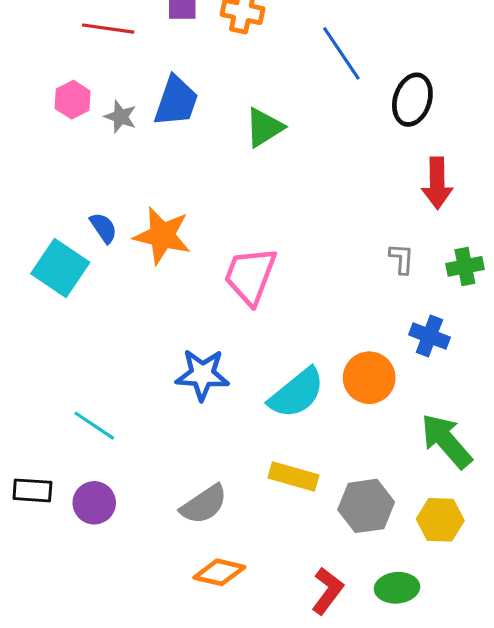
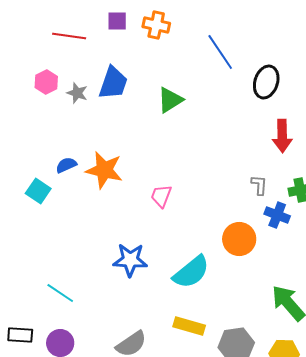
blue semicircle: (103, 228) -> (66, 165), turned -80
cyan square: (60, 268) -> (38, 191), size x0.7
pink trapezoid: (250, 276) -> (161, 196), size x0.6
blue cross: (429, 336) -> (277, 215), moved
orange circle: (369, 378) -> (239, 239), moved

